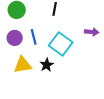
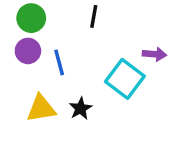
purple circle: (15, 38) -> (28, 51), moved
cyan square: (61, 44) -> (125, 79), moved

